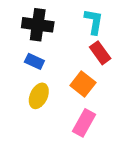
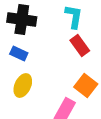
orange square: (83, 84) -> (86, 86), moved

